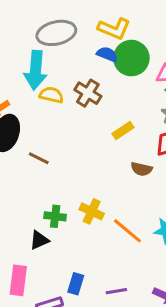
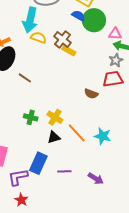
yellow rectangle: (123, 131) -> (69, 51), moved, turned 56
black triangle: (39, 240) -> (54, 137), moved
blue rectangle: (76, 284) -> (38, 163), size x1.5

